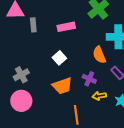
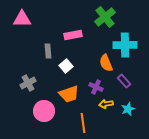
gray rectangle: (33, 25) -> (48, 51), moved
pink circle: (21, 101) -> (44, 111), moved

